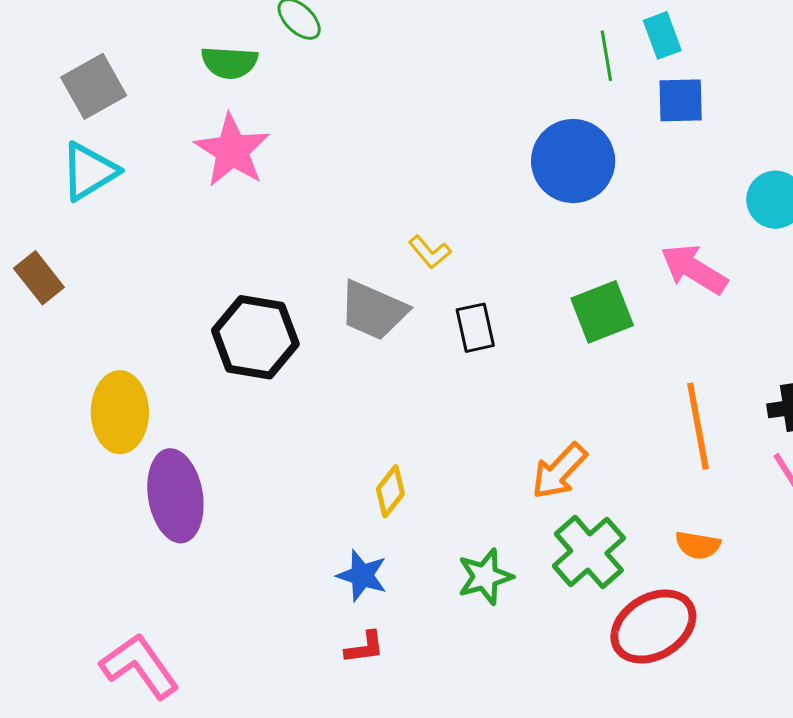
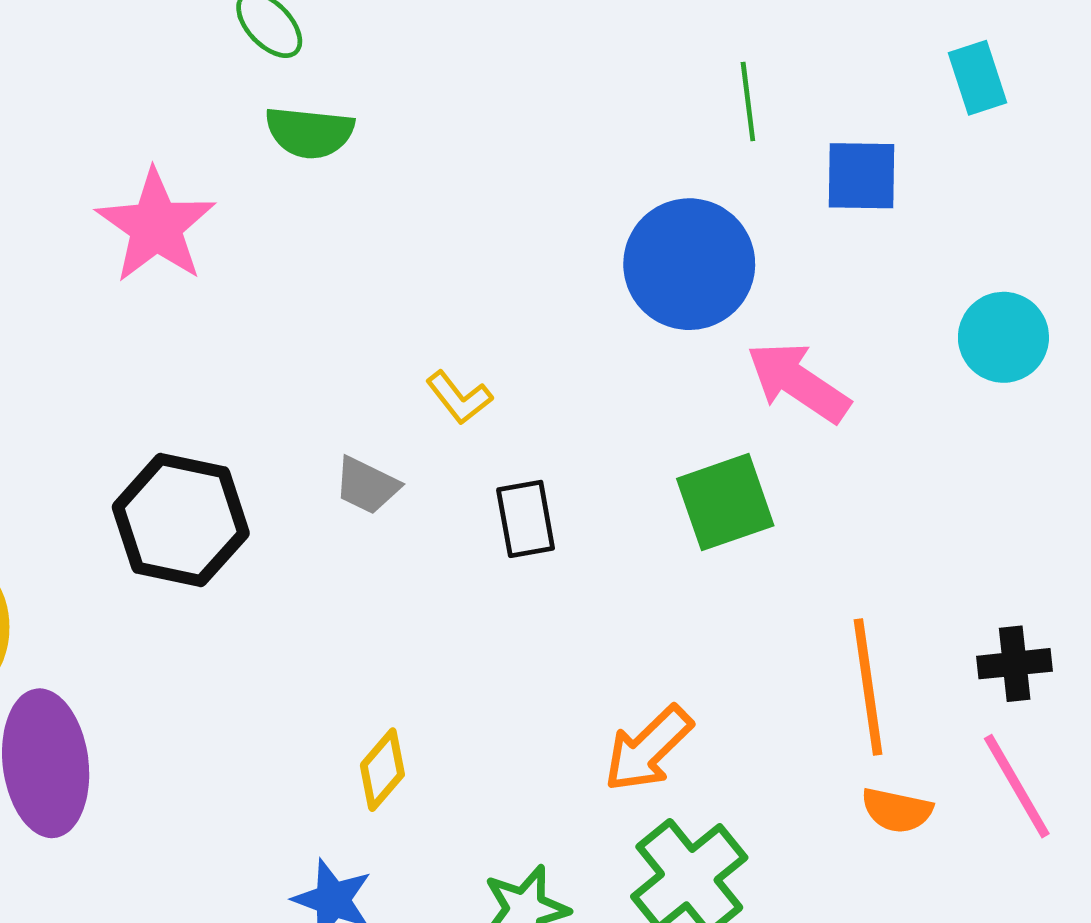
cyan rectangle: (662, 35) -> (978, 78), moved
green semicircle: (229, 62) -> (310, 132), moved
pink arrow: (694, 269) -> (798, 382), moved
gray trapezoid: (373, 310) -> (367, 485), size x0.6
orange semicircle: (698, 545) -> (897, 810), moved

